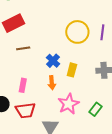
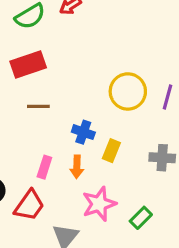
blue cross: (53, 61) -> (83, 132), turned -32
pink rectangle: (23, 85) -> (44, 167), moved
red trapezoid: (25, 110) -> (29, 205), turned -55

